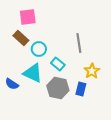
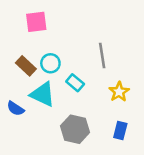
brown rectangle: (21, 38) -> (26, 66), moved
gray hexagon: (58, 88) -> (75, 129), moved
blue rectangle: (81, 89) -> (120, 131), moved

